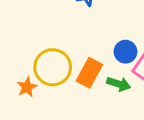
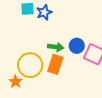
green arrow: (119, 84) -> (56, 47), moved

